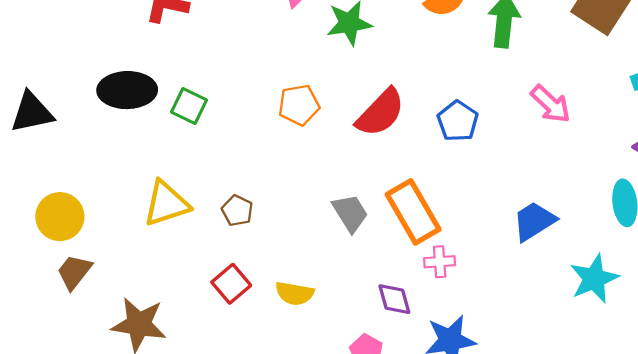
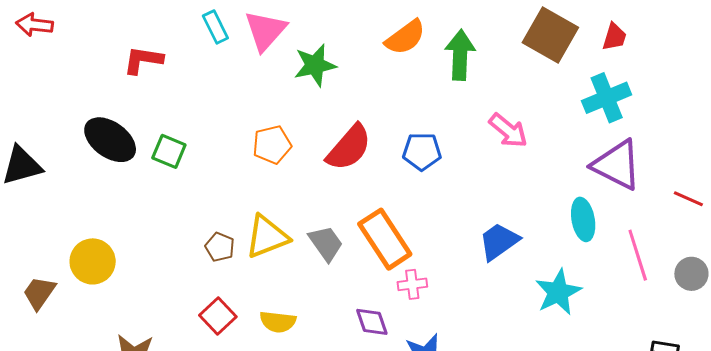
black ellipse: (127, 90) -> (110, 140), turned 40
blue pentagon: (458, 121) -> (422, 151), turned -30
yellow triangle: (166, 204) -> (267, 237), moved
yellow circle: (60, 217) -> (93, 261), moved
brown trapezoid: (74, 272) -> (39, 293), moved

